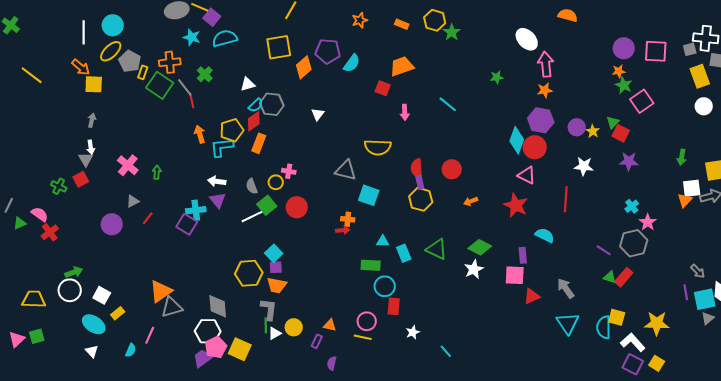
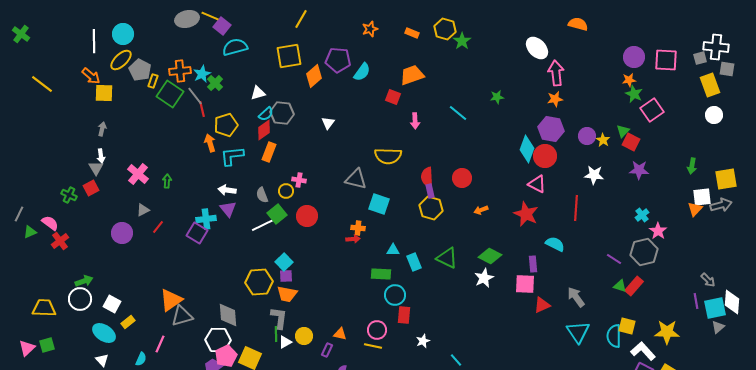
cyan star: (192, 37) -> (202, 74), moved, turned 30
green star: (497, 77) -> (497, 97), moved
yellow pentagon: (232, 130) -> (226, 125), moved

